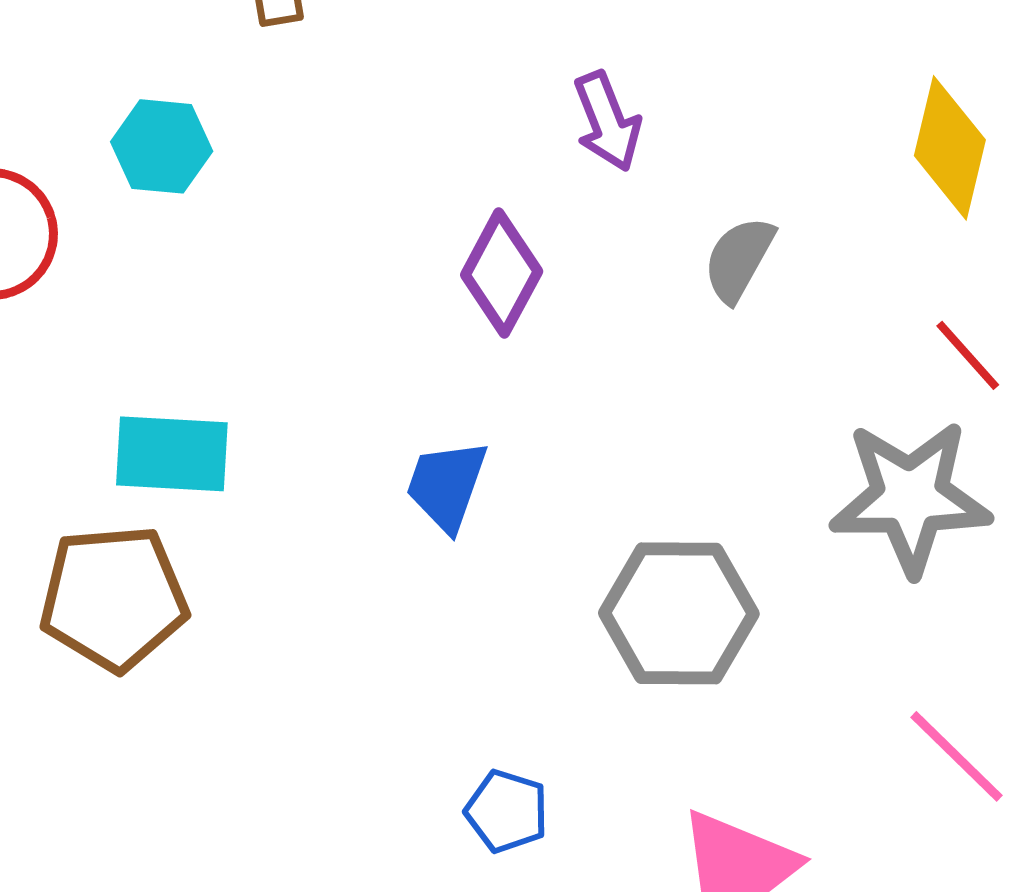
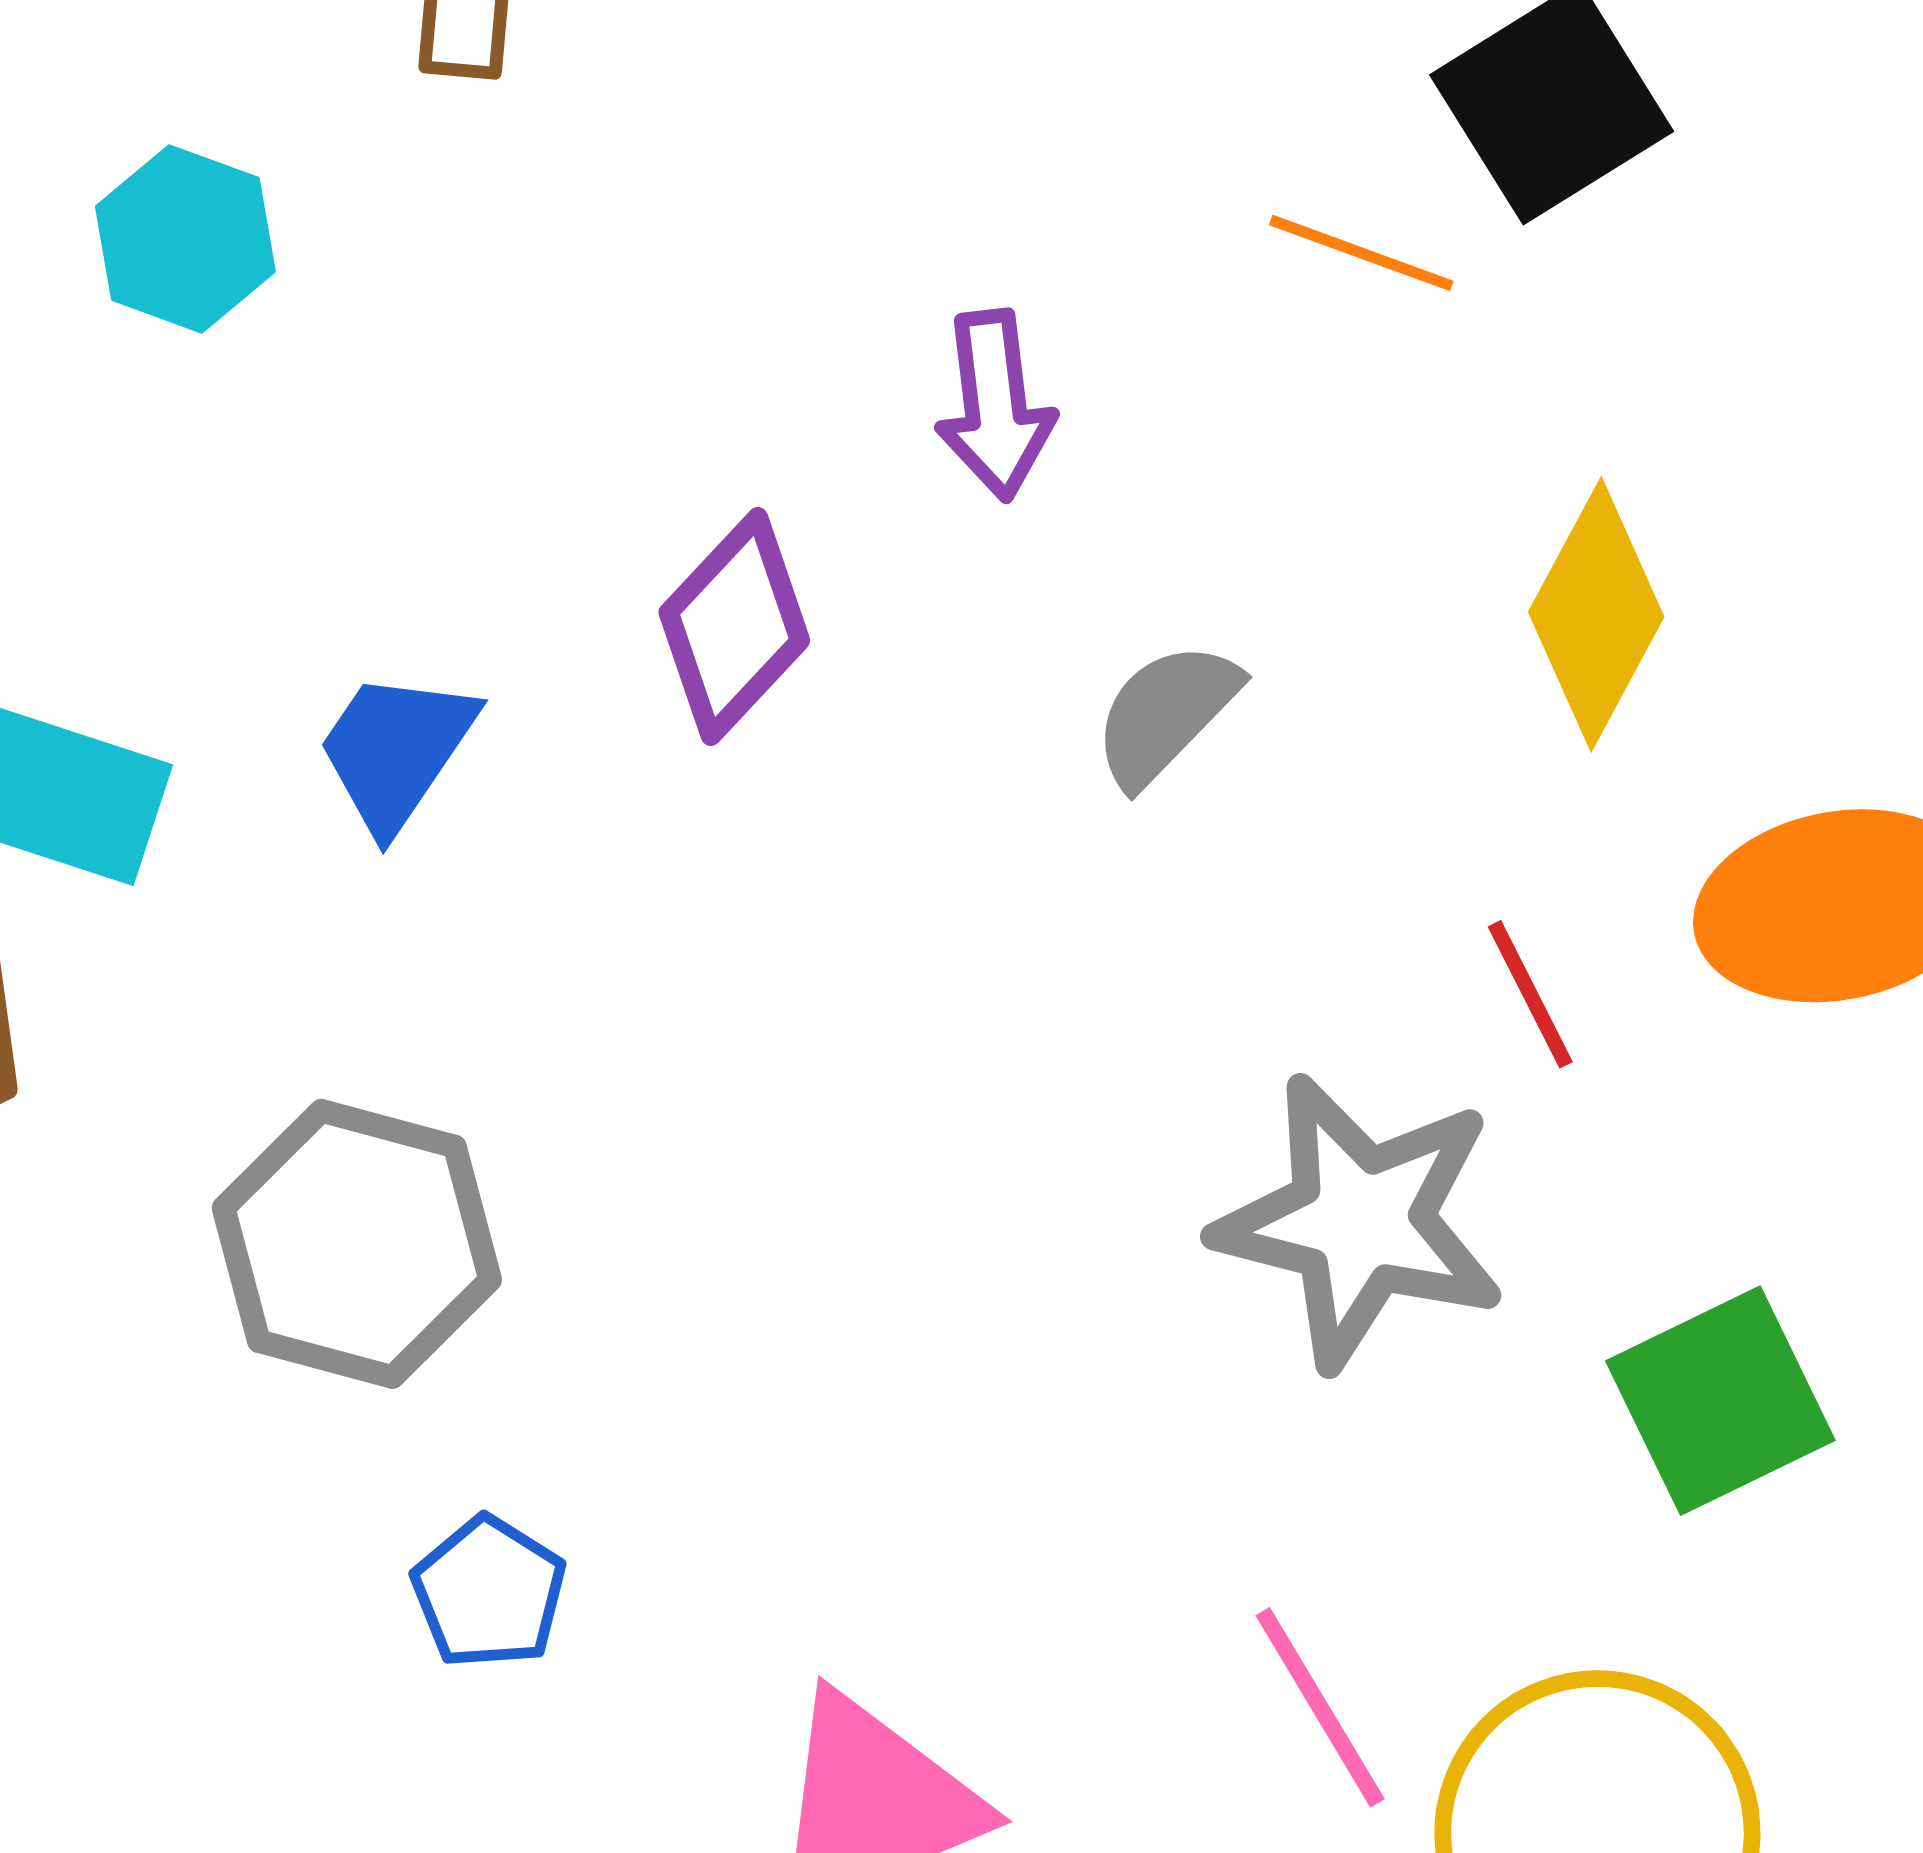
blue trapezoid: (447, 485) -> (396, 750), moved
gray hexagon: (679, 613) -> (357, 1244), moved

